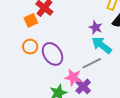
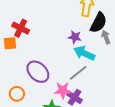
orange square: (31, 20) -> (10, 43), turned 32
orange circle: (30, 47) -> (17, 94), moved

